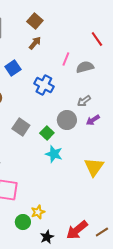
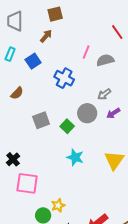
brown square: (35, 21) -> (55, 14), turned 35
brown arrow: (35, 43) -> (46, 36), moved
gray square: (21, 127) -> (41, 120), turned 36
cyan star: (54, 154) -> (75, 157), moved

